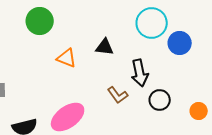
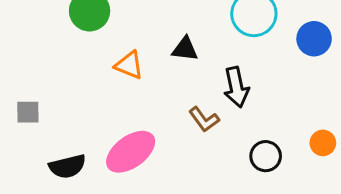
blue circle: (180, 43) -> (314, 39), moved
black circle: (160, 100) -> (266, 156), moved

